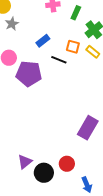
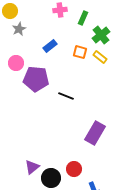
black line: (59, 60) -> (66, 96), moved

